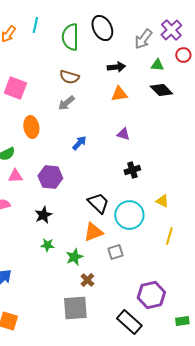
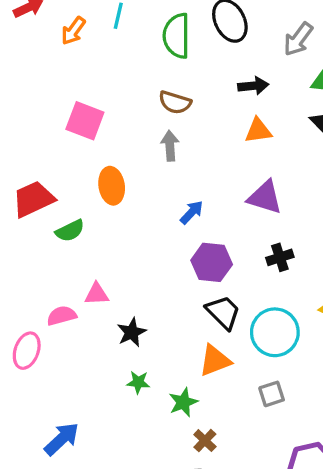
gray arrow: (66, 103) -> (170, 146), turned 126
purple triangle: (123, 134) -> (265, 197), size x1.6
pink triangle: (15, 176) -> (97, 294), moved
purple hexagon: (50, 177) -> (212, 262), moved
gray square: (115, 252) -> (272, 394), moved

